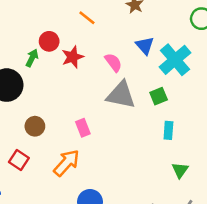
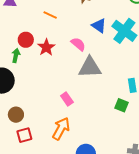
green square: (159, 96) -> (122, 105), moved, turned -32
brown circle: (35, 126) -> (16, 115), moved
red square: (19, 160) -> (24, 135), turned -35

